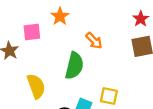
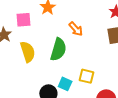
yellow semicircle: (36, 86) -> (28, 52), moved

